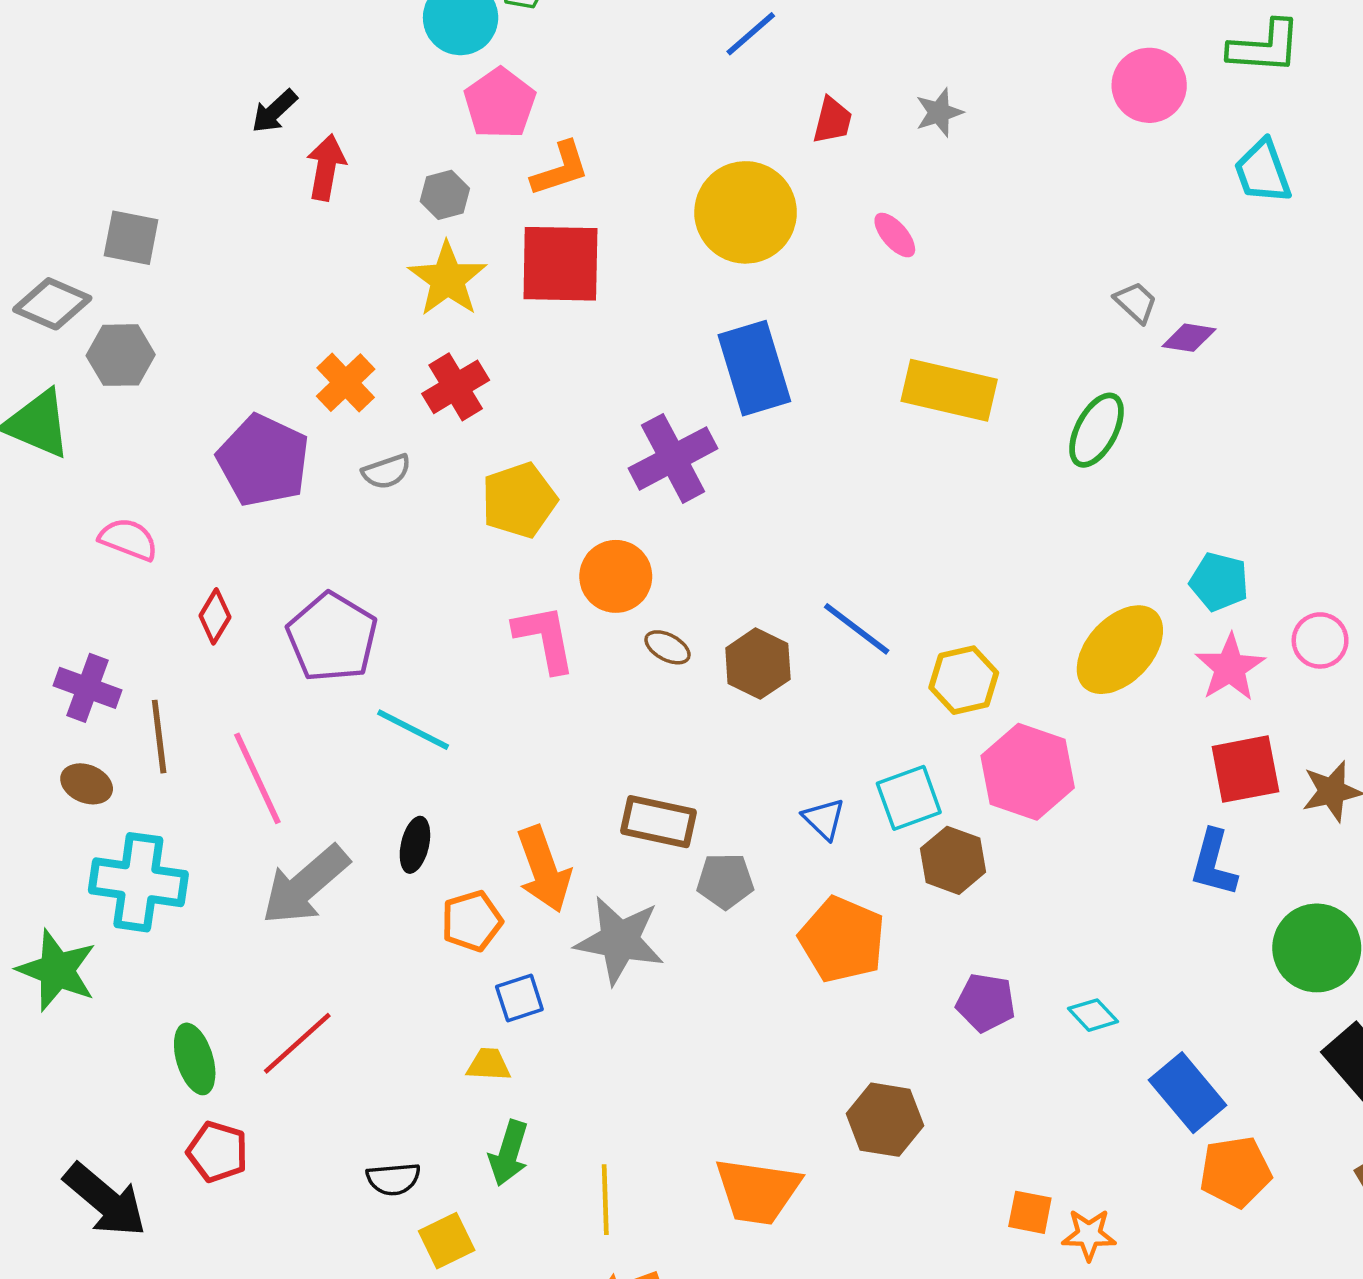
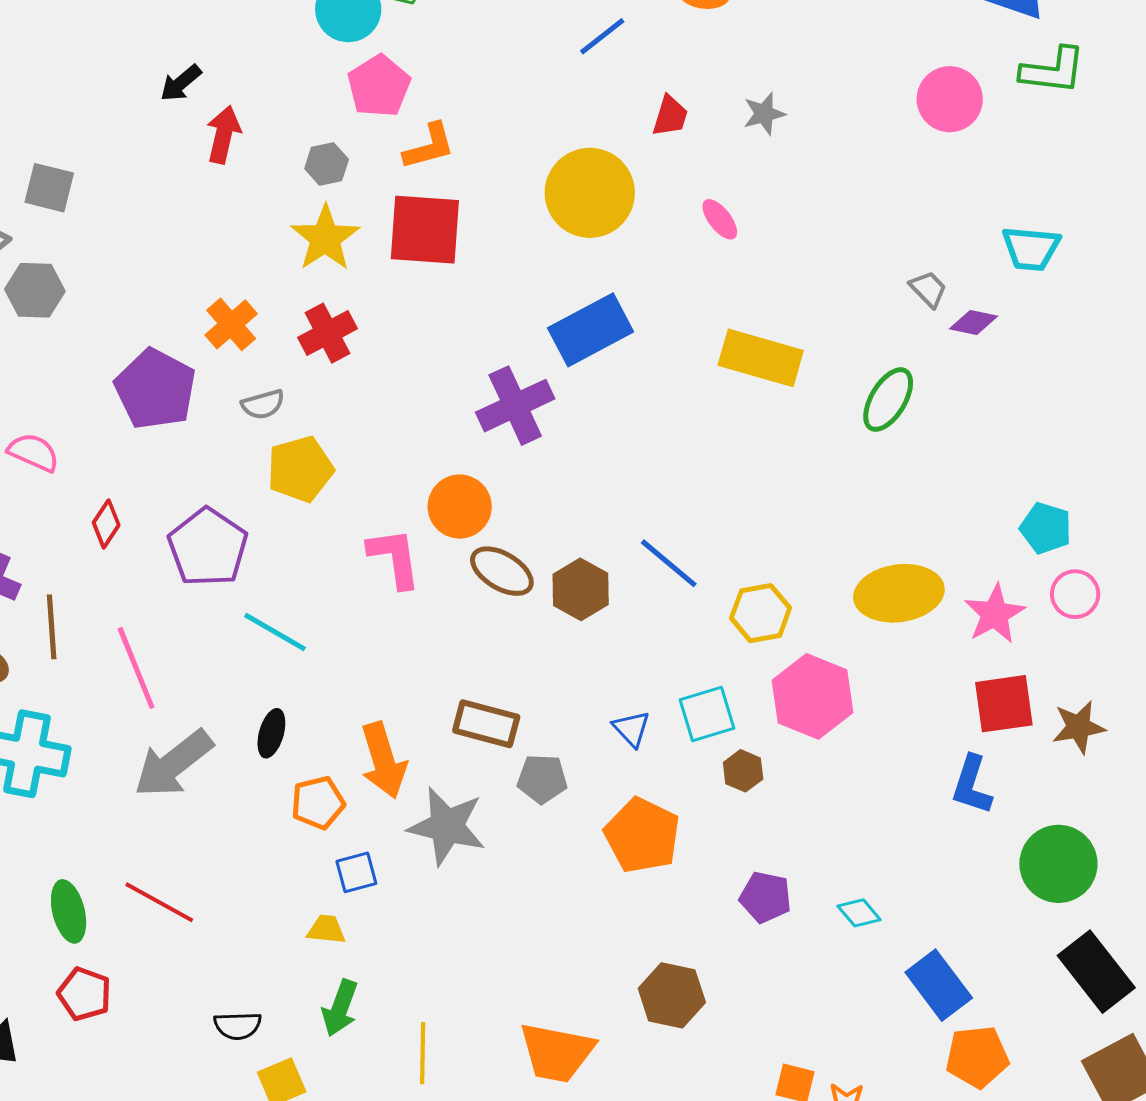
cyan trapezoid: (1263, 172) -> (1031, 248), moved, turned -68
blue rectangle: (754, 368) -> (591, 330), turned 76
yellow pentagon: (519, 500) -> (300, 469), moved
cyan pentagon: (1219, 582) -> (1046, 528), moved
brown ellipse: (668, 647) -> (502, 571), size x1.6
yellow ellipse: (1120, 650) -> (899, 593), turned 36
brown hexagon: (953, 860) -> (743, 771), size x0.7
red line: (297, 1043) -> (159, 902), turned 68

